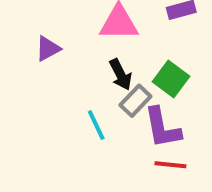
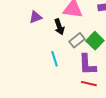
black arrow: (121, 74) -> (59, 27), moved
gray rectangle: (135, 101) -> (77, 40), moved

